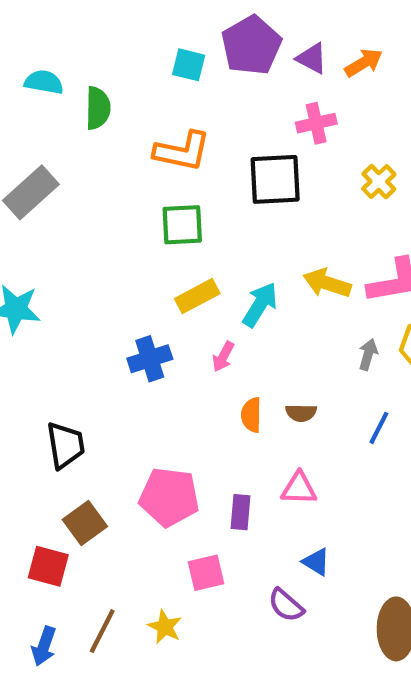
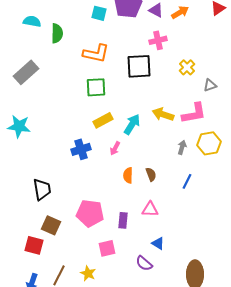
brown semicircle: (301, 413) -> (151, 174), turned -112
brown square: (85, 523) -> (51, 225), turned -30

